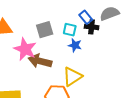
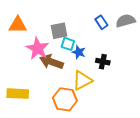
black cross: (92, 27) -> (103, 62), moved
cyan square: (70, 30) -> (68, 44), moved
blue star: (75, 45) -> (79, 52), moved

